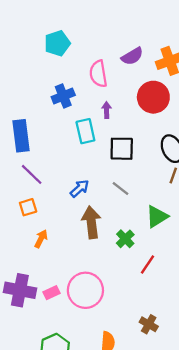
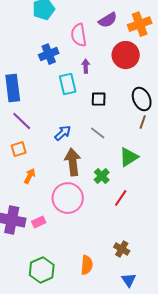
black square: (122, 149) -> (99, 99), size x0.7
pink circle: (85, 290) -> (68, 198), moved

